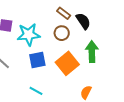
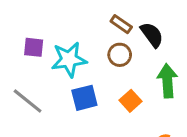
orange square: (67, 63) -> (131, 101), size x0.6

